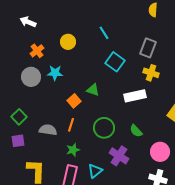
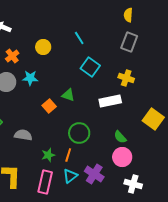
gray rectangle: (148, 48) -> (129, 42), moved
orange line: (71, 125) -> (68, 155), moved
green semicircle: (136, 131) -> (120, 137), moved
pink circle: (160, 152) -> (122, 157), moved
purple cross: (119, 156) -> (94, 174), moved

